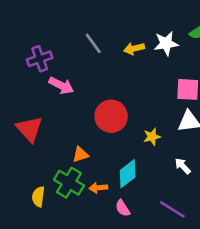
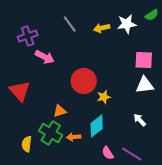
yellow star: (152, 137) -> (104, 97), moved
pink semicircle: (123, 208) -> (108, 153), moved

